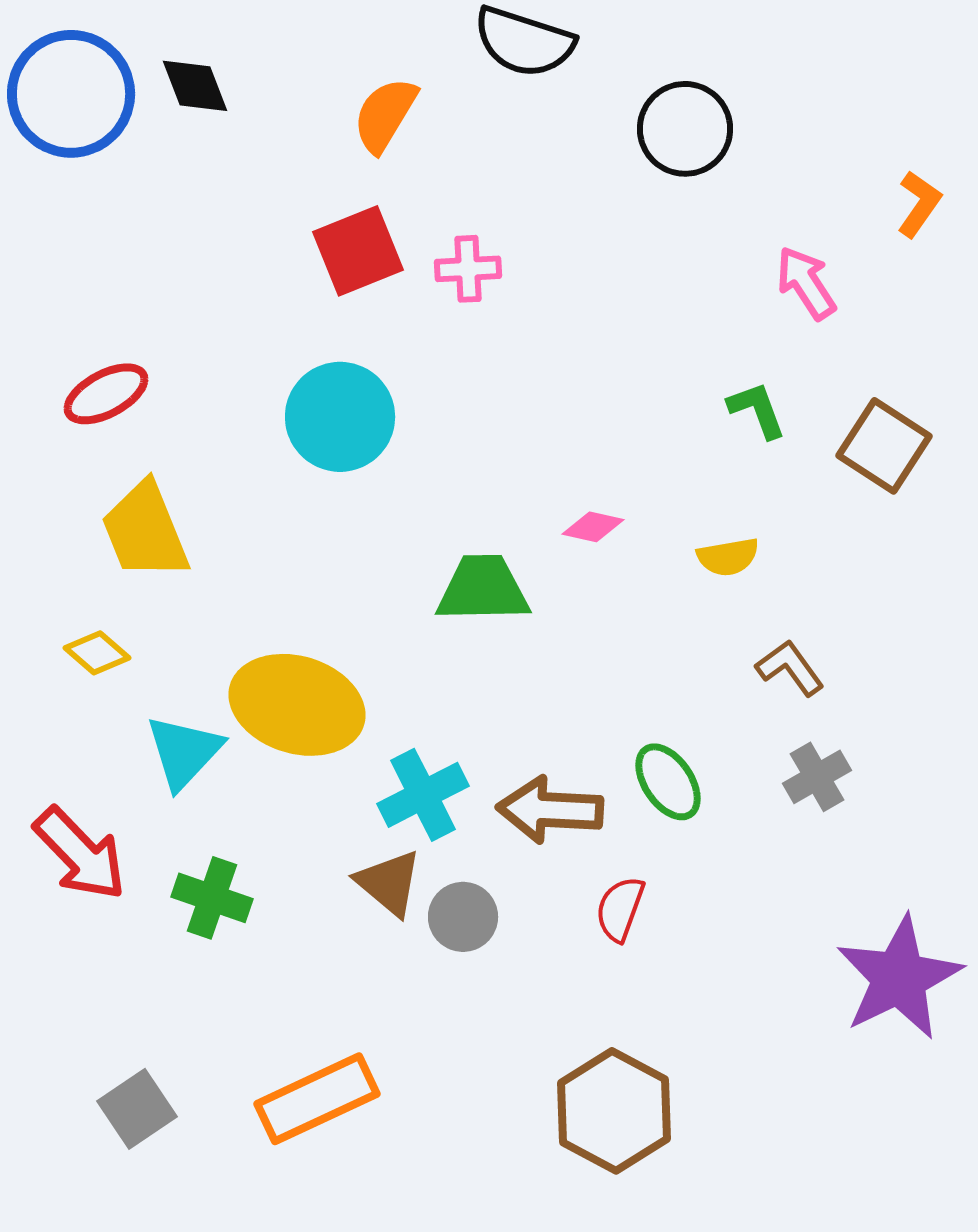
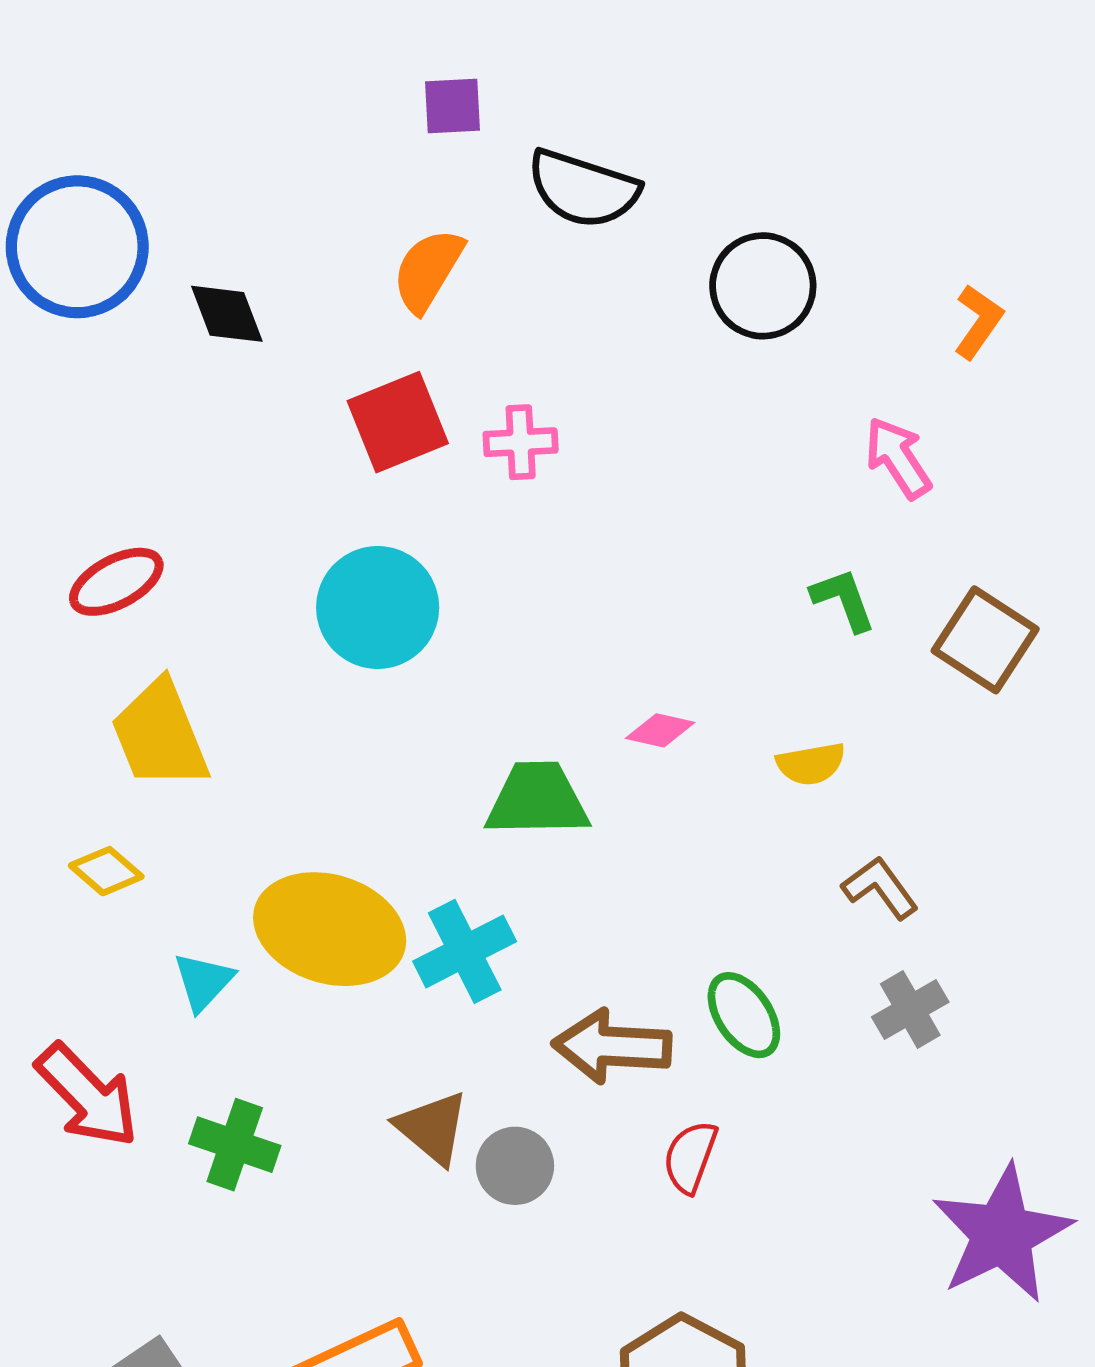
black diamond: (195, 86) -> (227, 314), moved
orange L-shape: (919, 204) -> (978, 322), moved
cyan triangle: (184, 752) -> (203, 982), size x0.7
cyan cross: (423, 795) -> (465, 951), moved

